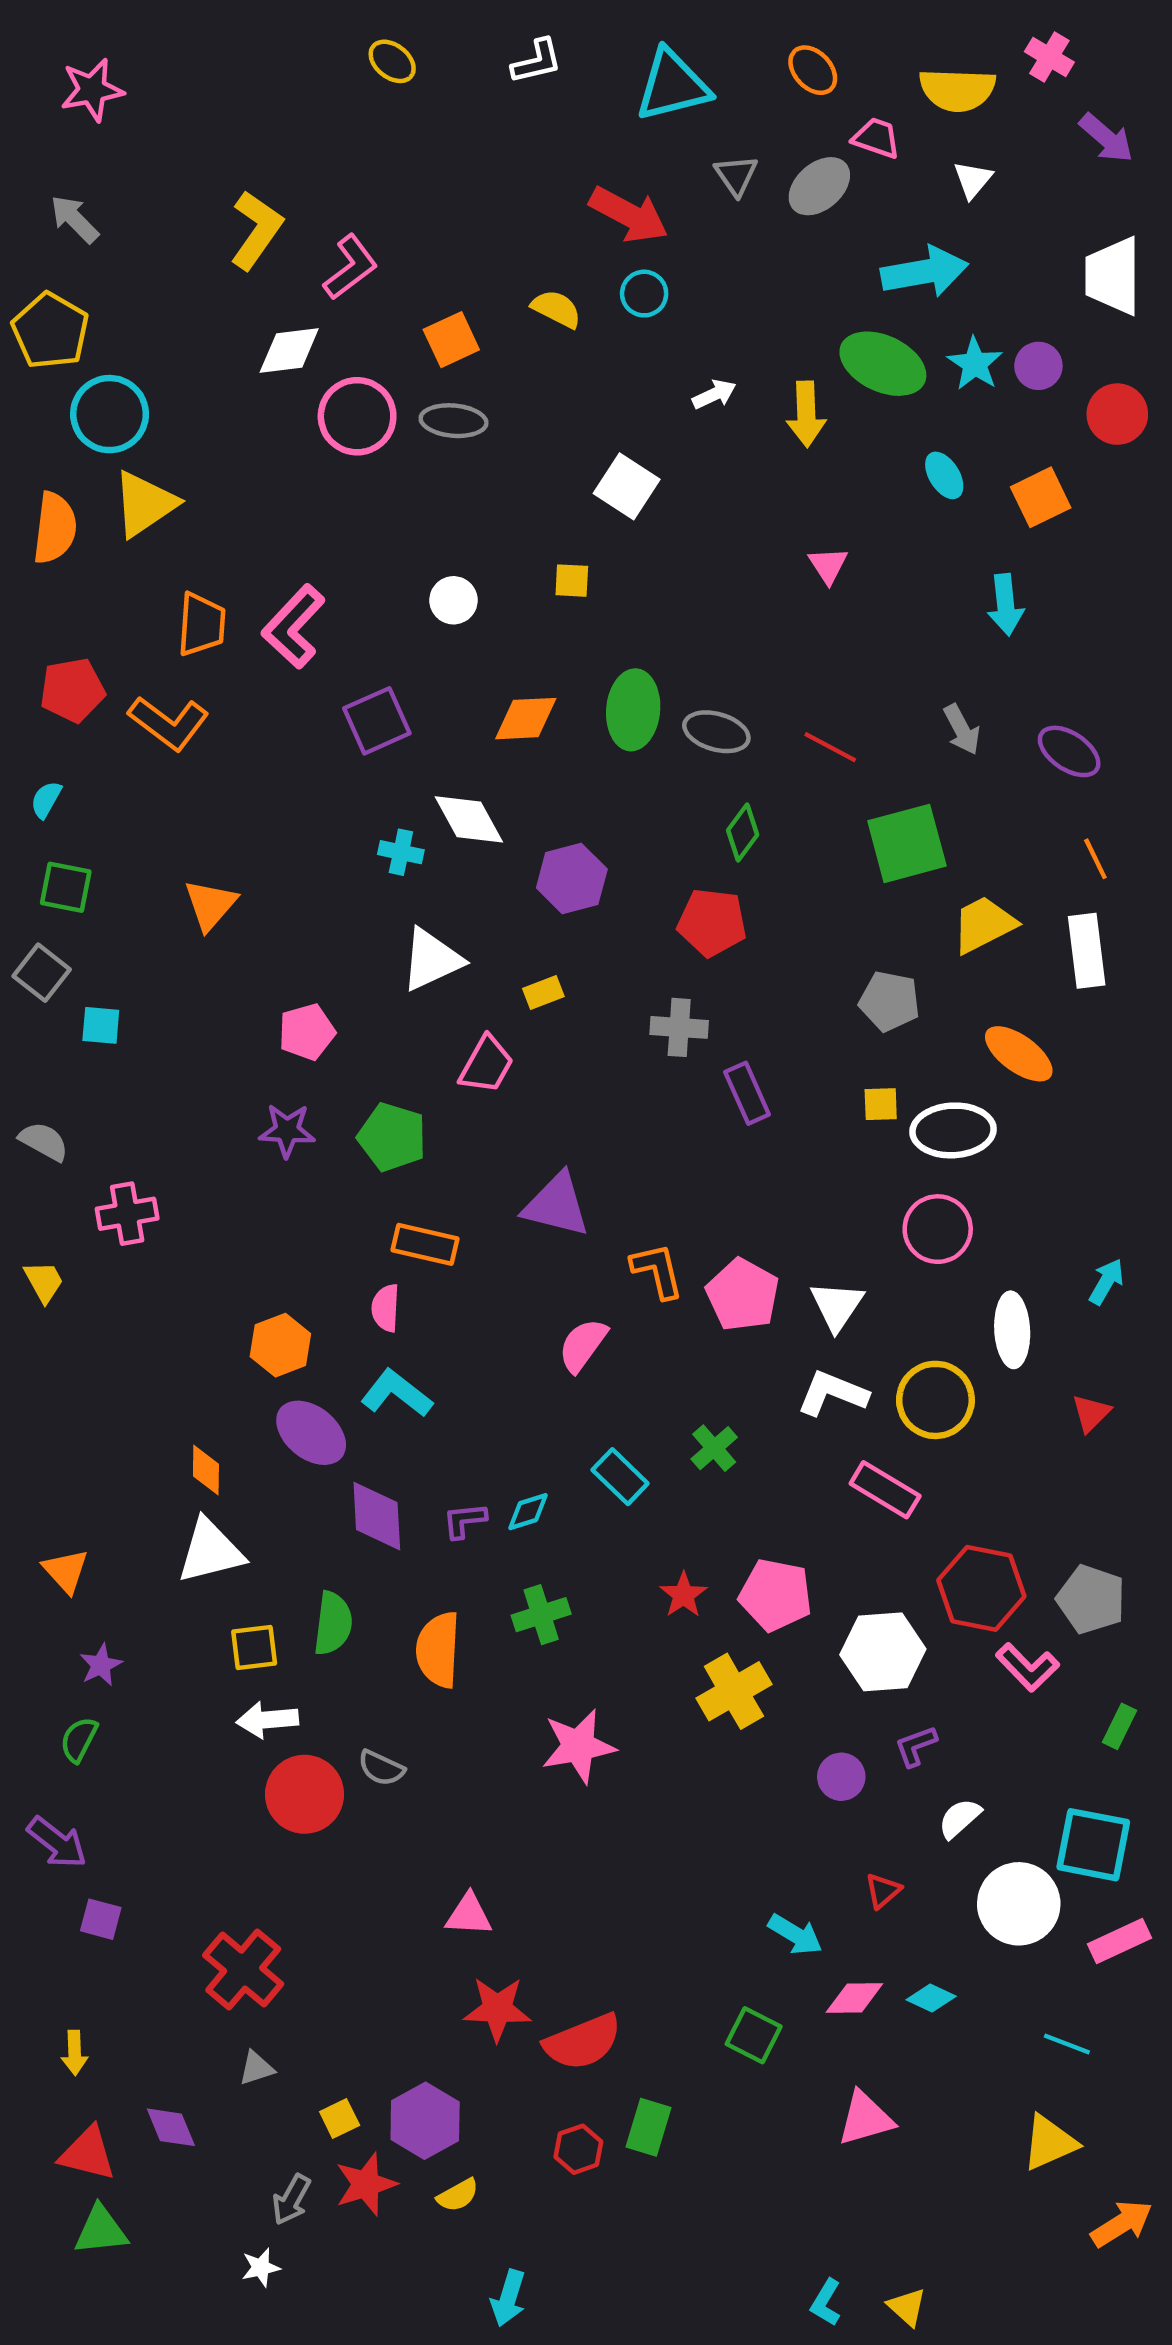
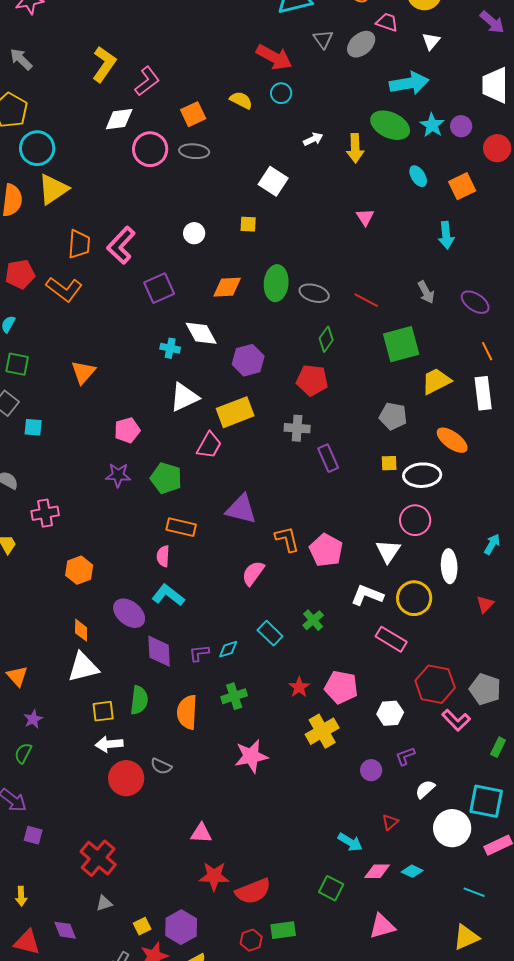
yellow rectangle: (543, 992) -> (235, 412), size x2.0
white triangle: (837, 1306) -> (388, 551), moved
orange hexagon: (280, 1345) -> (79, 570), moved
white hexagon: (883, 1652) -> (390, 713), size x0.7
green rectangle: (648, 2127) -> (283, 930), turned 65

